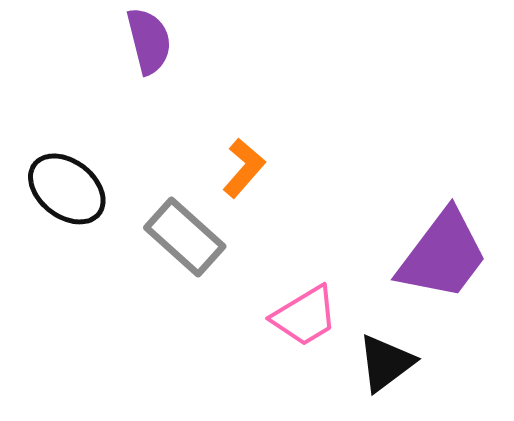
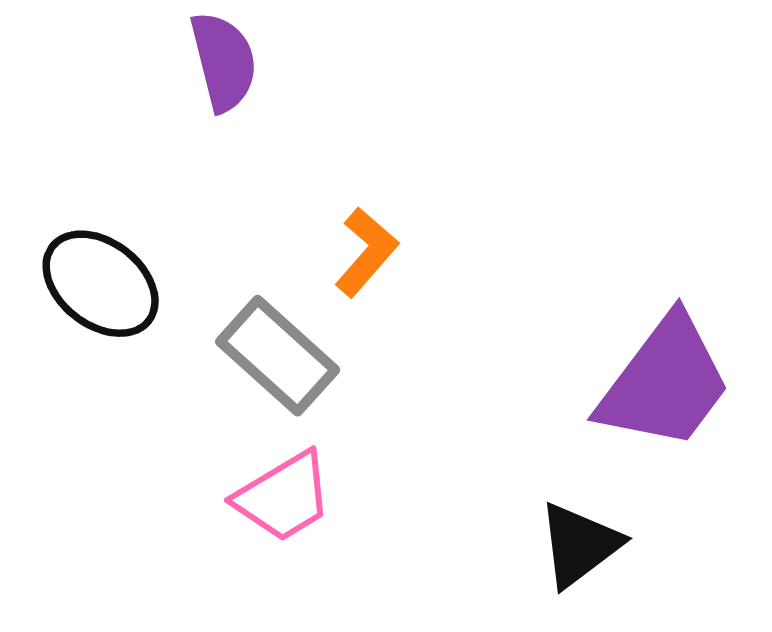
pink trapezoid: (305, 316) -> (284, 497), moved

